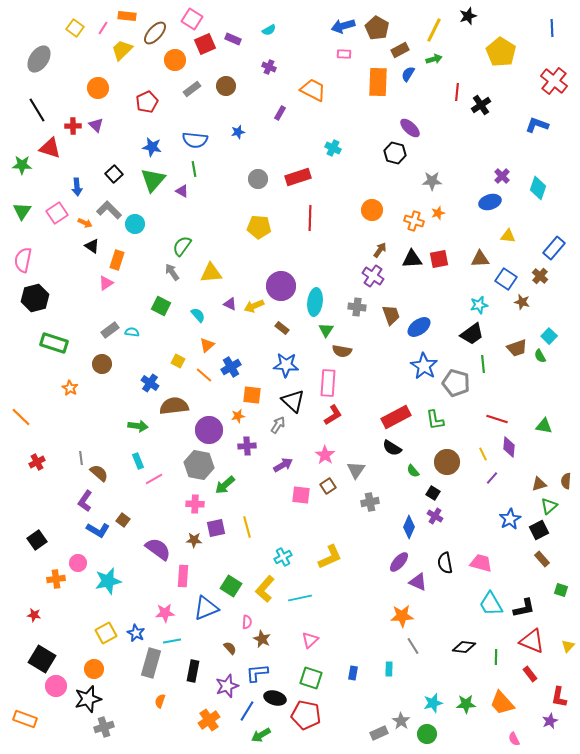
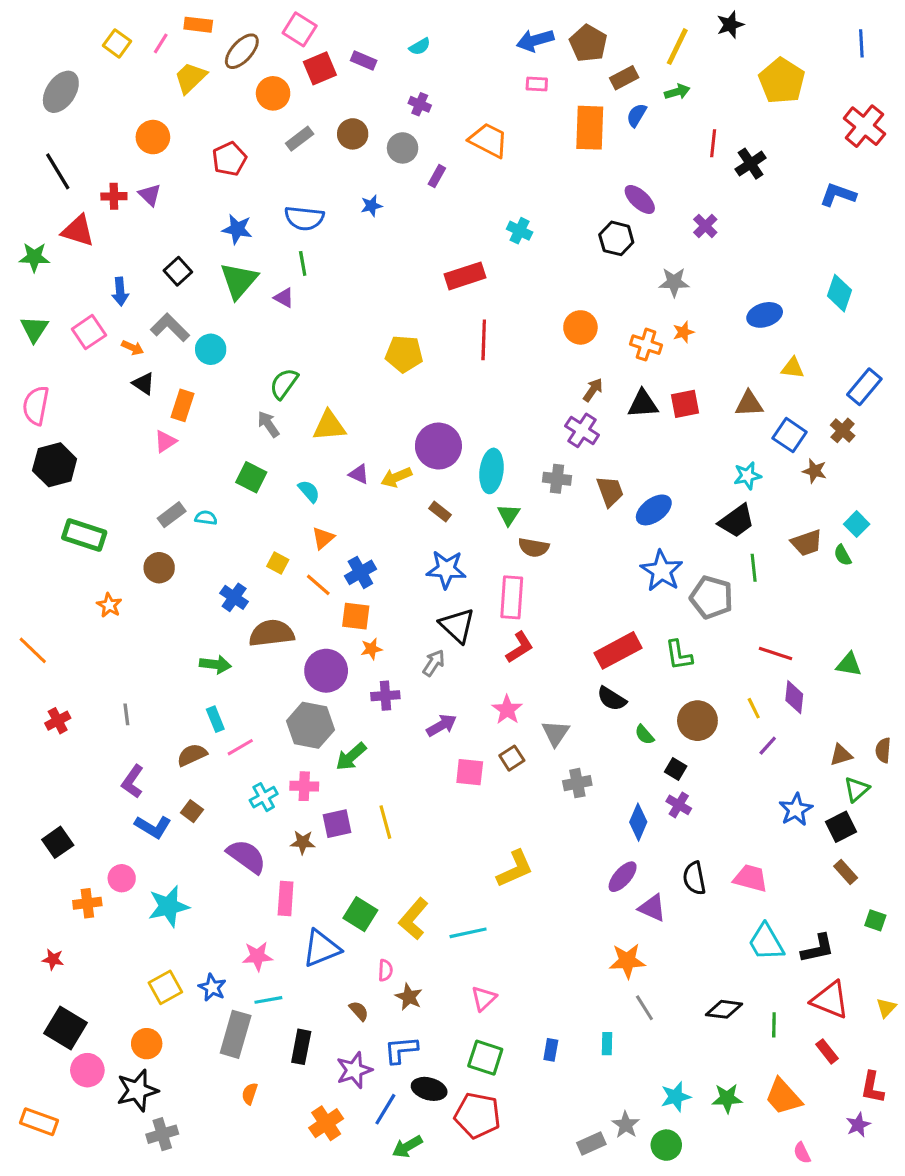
purple cross: (502, 176) -> (705, 226), moved
gray circle: (258, 179) -> (403, 148), moved
orange square: (252, 395) -> (356, 616), moved
brown semicircle: (99, 473) -> (192, 755), moved, turned -66
cyan cross: (283, 557) -> (264, 797), moved

